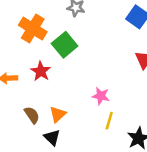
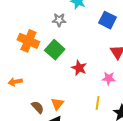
red star: (41, 71) -> (79, 68), moved
pink star: (101, 96) -> (109, 78), moved

